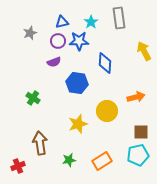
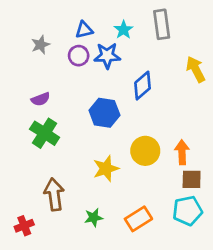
purple semicircle: (54, 62) -> (41, 99), moved
blue diamond: (105, 63) -> (143, 86), turned 45
orange arrow: (136, 97) -> (182, 152), moved, turned -78
green cross: (33, 98) -> (45, 133), size x1.5

